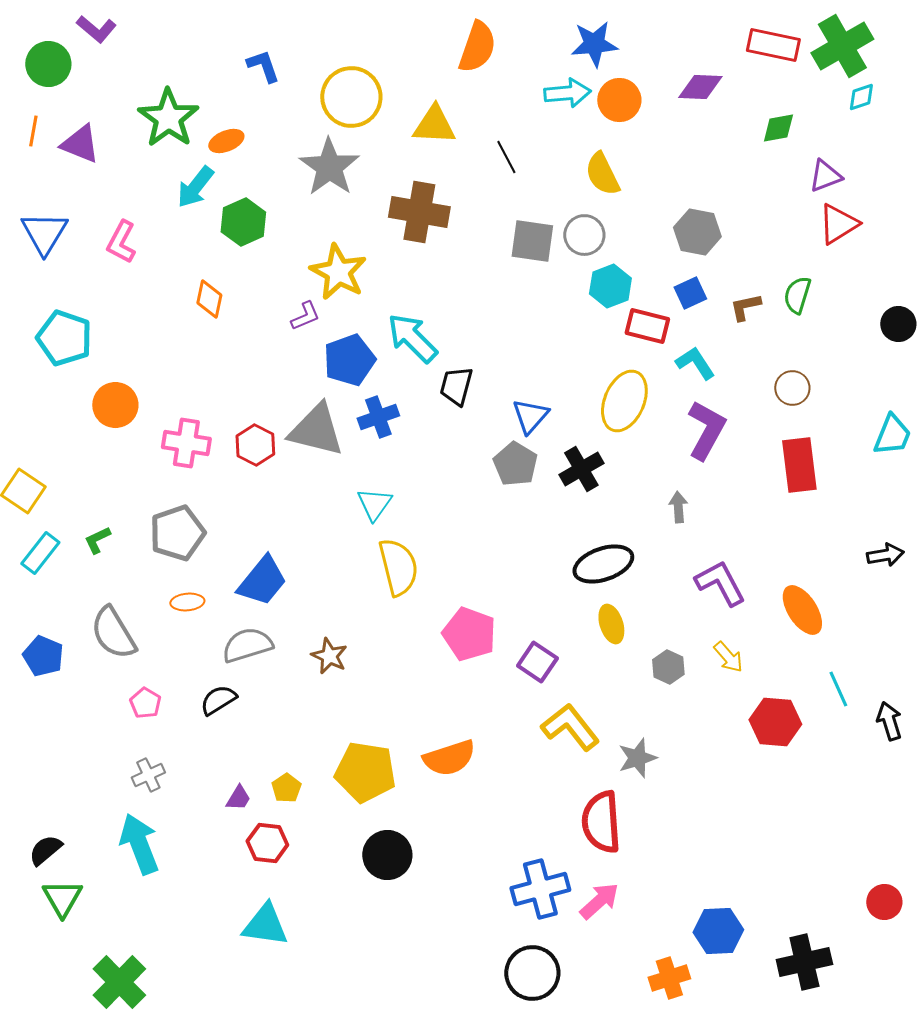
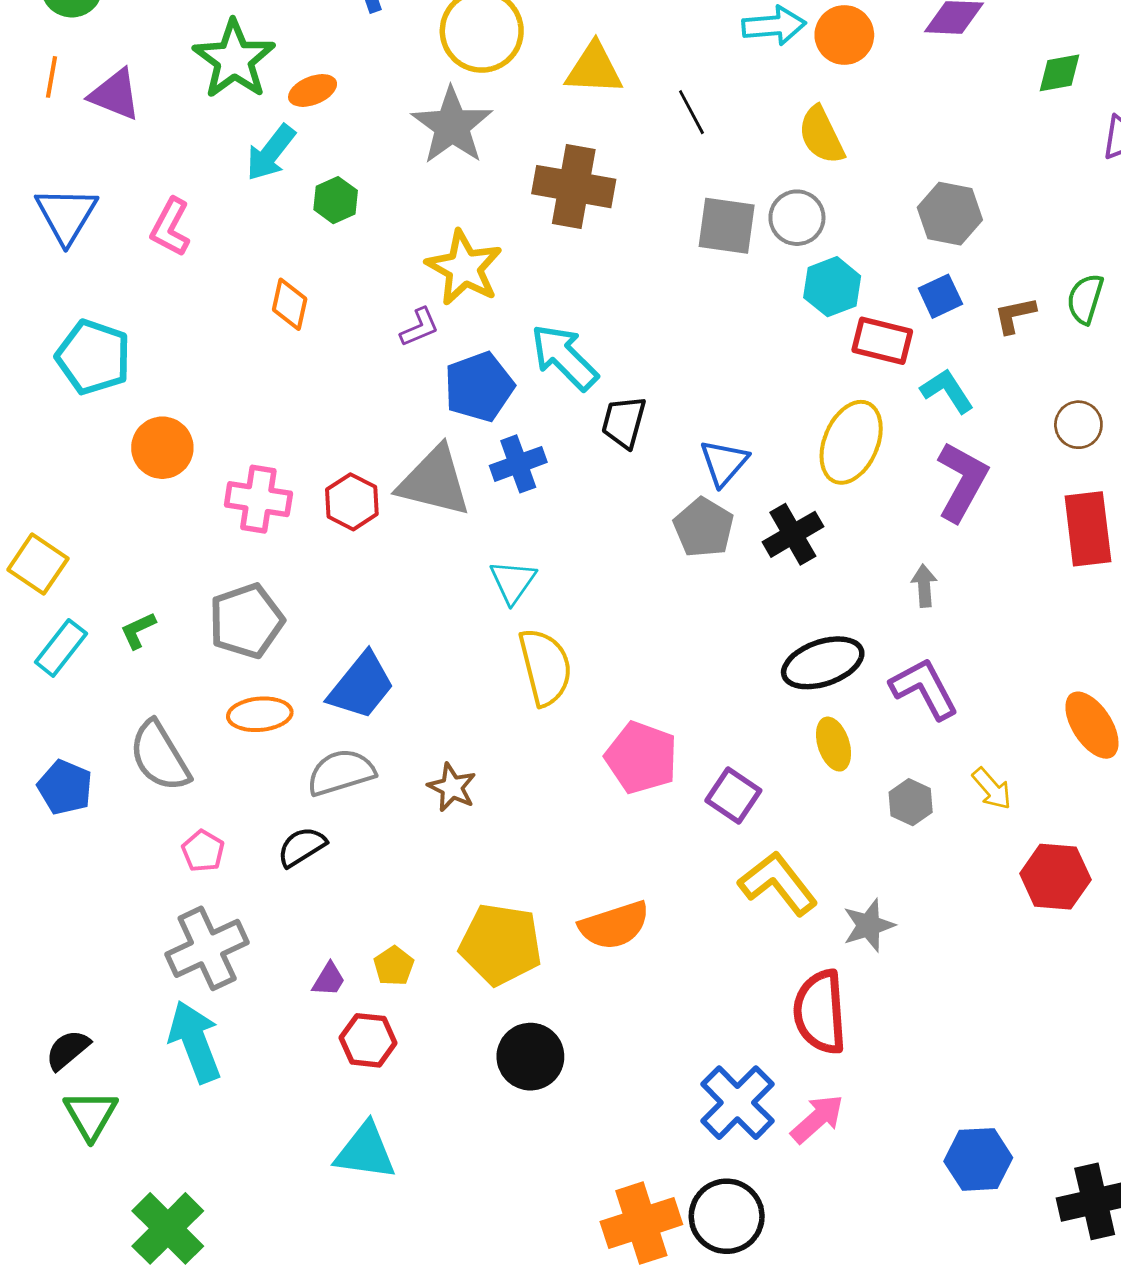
green hexagon: (243, 222) -> (336, 200), size x0.7
purple L-shape: (720, 583) -> (924, 689), moved
orange ellipse: (187, 602) -> (260, 714), size x1.4
gray cross: (148, 775) -> (207, 948), size x1.8
blue cross: (540, 889) -> (737, 1103), turned -30
orange cross: (669, 978) -> (641, 1223), moved, size x1.4

